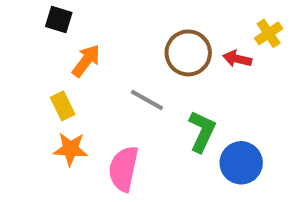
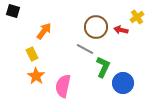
black square: (59, 20) -> (13, 11), moved
gray line: (147, 100) -> (85, 49), moved
orange star: (70, 149) -> (36, 76), turned 30

